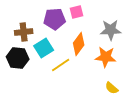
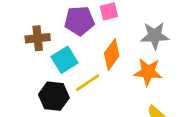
black hexagon: (18, 58) -> (54, 96), moved

